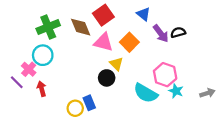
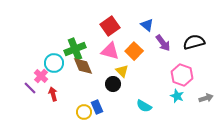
green cross: (48, 27) -> (75, 49), moved
brown diamond: (81, 27) -> (83, 66), moved
black semicircle: (178, 32) -> (194, 42), moved, size x1.5
pink hexagon: (165, 75) -> (182, 75), moved
cyan semicircle: (146, 93) -> (144, 106), moved, size x0.7

